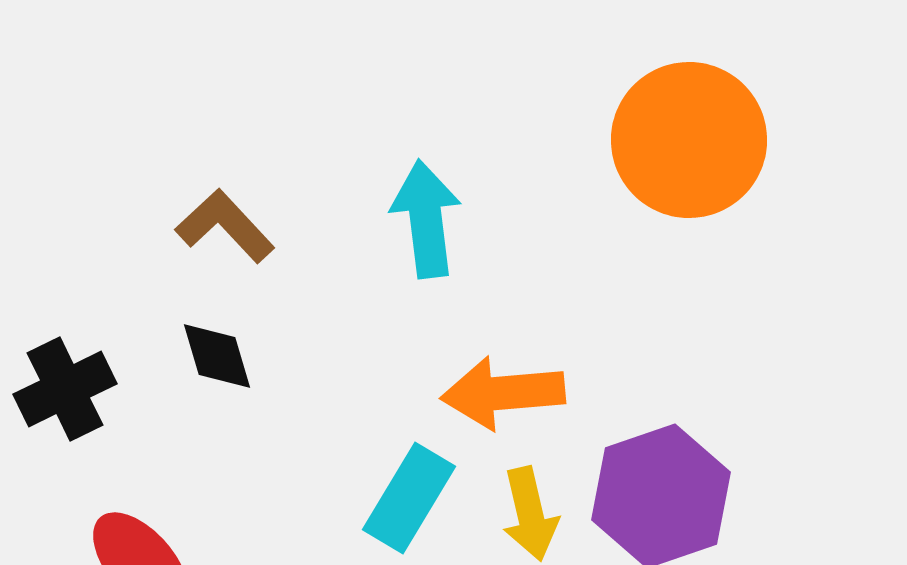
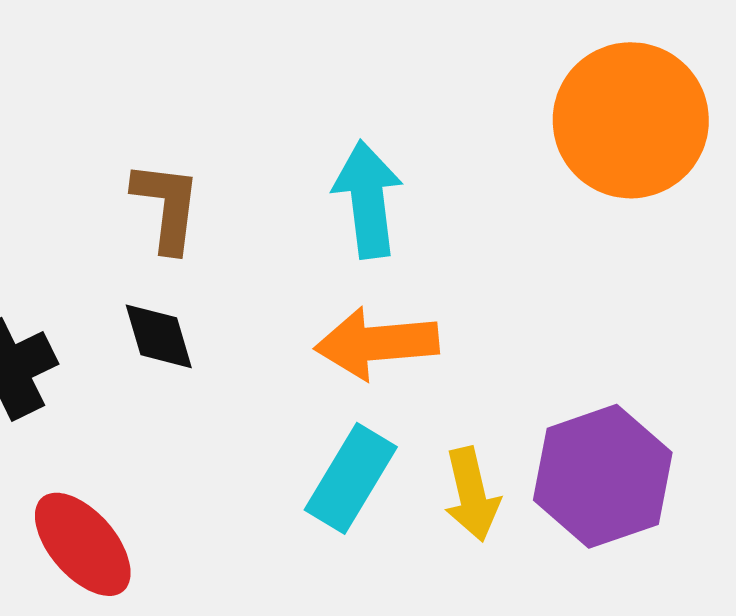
brown L-shape: (225, 226) -> (167, 206), turned 50
orange arrow: (503, 393) -> (377, 343), moved

